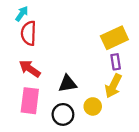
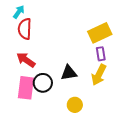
black triangle: (68, 84) -> (69, 73), moved
yellow circle: (93, 106) -> (75, 105), moved
black circle: (63, 114) -> (43, 83), moved

